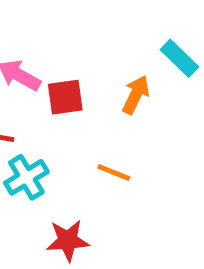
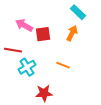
cyan rectangle: (179, 58) -> (78, 12), moved

